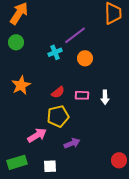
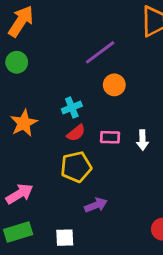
cyan cross: (55, 52) -> (72, 108), moved
pink arrow: (37, 135) -> (20, 194), moved

